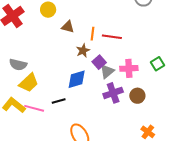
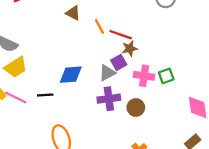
orange line: (92, 34) -> (99, 26), turned -48
brown star: (83, 51) -> (130, 49), moved
purple square: (99, 62) -> (119, 62), moved
pink cross: (129, 68) -> (144, 76), moved

